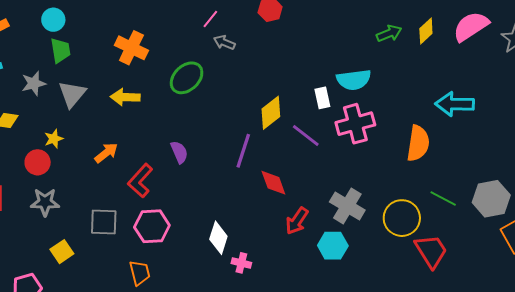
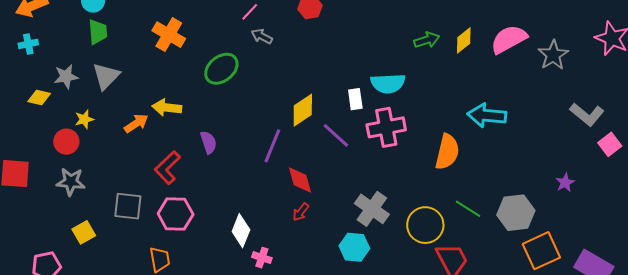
gray star: (34, 83) -> (66, 77), moved
yellow arrow: (125, 97) -> (167, 108), moved
orange arrow: (106, 153) -> (136, 123), moved
red arrow: (297, 221) -> (301, 212), moved, size x0.7

